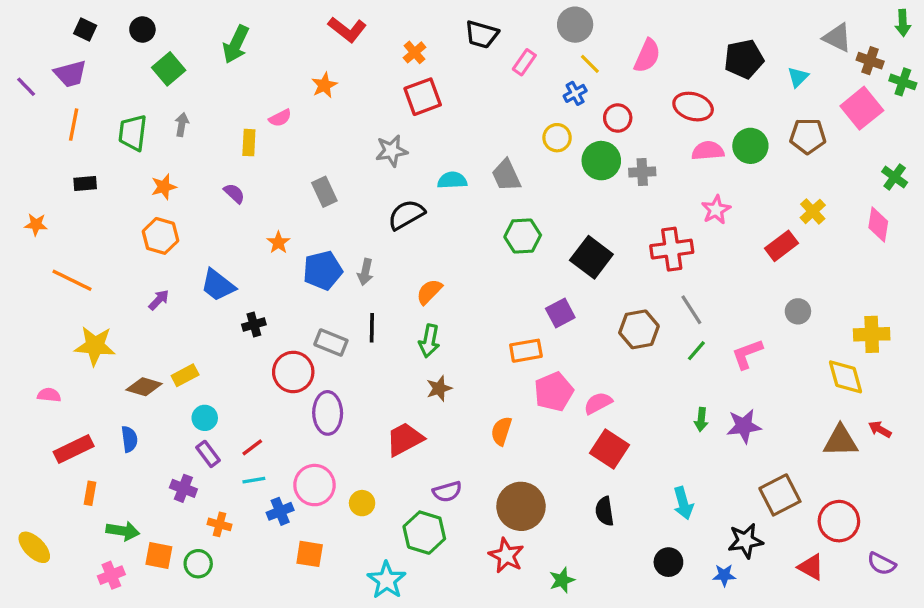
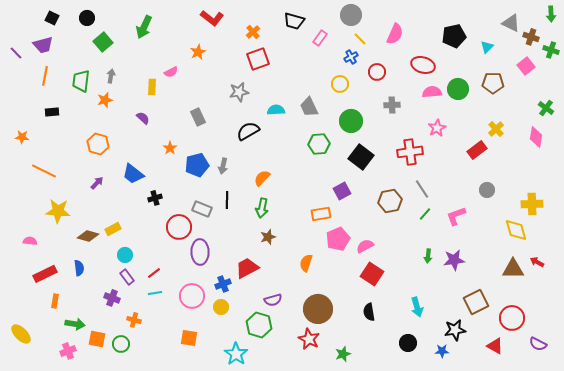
pink square: (862, 108) -> (526, 66), size x0.7
green circle: (601, 161) -> (351, 121), moved
orange star: (164, 187) -> (105, 100), moved
blue cross: (280, 511) -> (223, 284), moved

